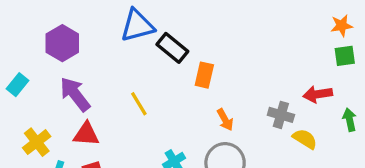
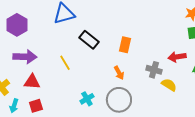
black rectangle: (172, 48) -> (89, 40), moved
orange rectangle: (204, 75) -> (125, 45), moved
purple arrow: (75, 94) -> (25, 57), turned 130

